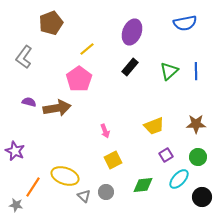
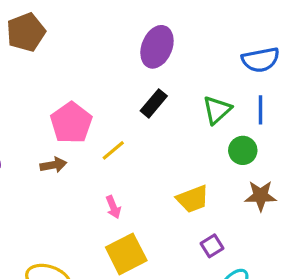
blue semicircle: (185, 23) -> (261, 60), moved
yellow line: (87, 49) -> (113, 150), moved
brown arrow: (57, 108) -> (53, 165), moved, size x0.6
green circle: (198, 157) -> (243, 150), moved
yellow square: (113, 160) -> (126, 254), size x1.4

